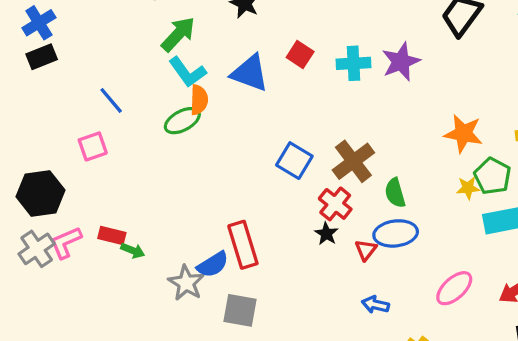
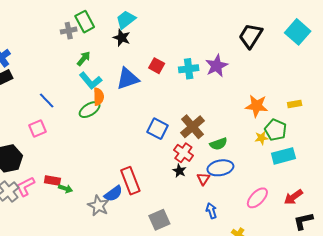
green arrow: (178, 34) -> (84, 59), size x0.7
blue triangle: (250, 73) -> (128, 79), turned -35
green semicircle: (395, 193) -> (218, 144), turned -90
blue arrow: (375, 305) -> (211, 211), turned 63
gray square: (240, 310) -> (159, 220), moved, turned -30

